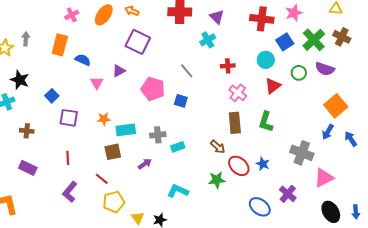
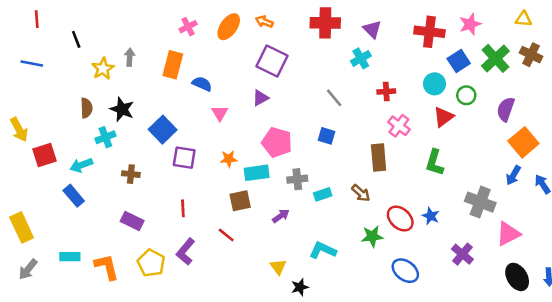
purple semicircle: (325, 69) -> (506, 109), moved, turned 90
purple triangle: (119, 71) -> (260, 98), moved
green circle: (299, 73) -> (466, 95), moved
pink pentagon: (153, 89) -> (277, 142), moved
blue square: (52, 96) -> (163, 130), size x1.5
brown rectangle: (235, 123) -> (379, 158), moved
brown arrow: (218, 147) -> (361, 193), moved
yellow pentagon: (114, 202) -> (151, 263), moved, turned -30
blue ellipse: (260, 207) -> (405, 271), moved
yellow triangle: (138, 218) -> (278, 267), moved

